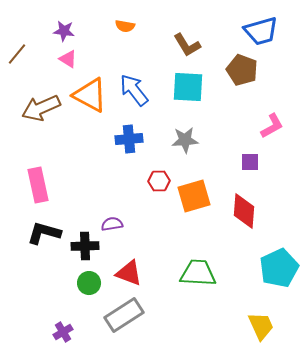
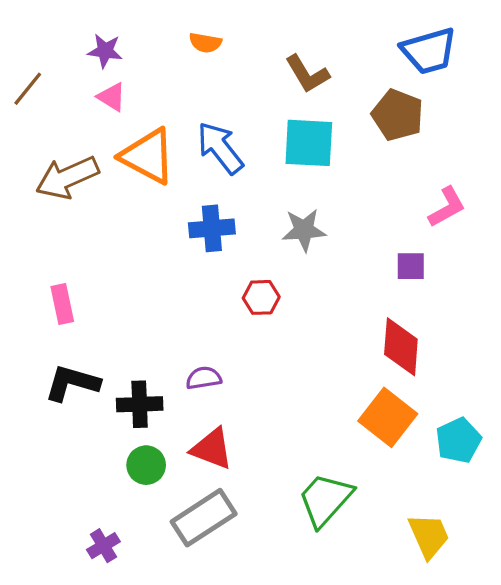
pink rectangle: (38, 185) -> (62, 304), size x0.7
orange square: (194, 196) -> (388, 417), moved, turned -36
purple semicircle: (112, 224) -> (204, 378), moved
cyan pentagon: (279, 268) -> (458, 440), size x0.7
green trapezoid: (198, 273) -> (325, 500), moved, turned -51

